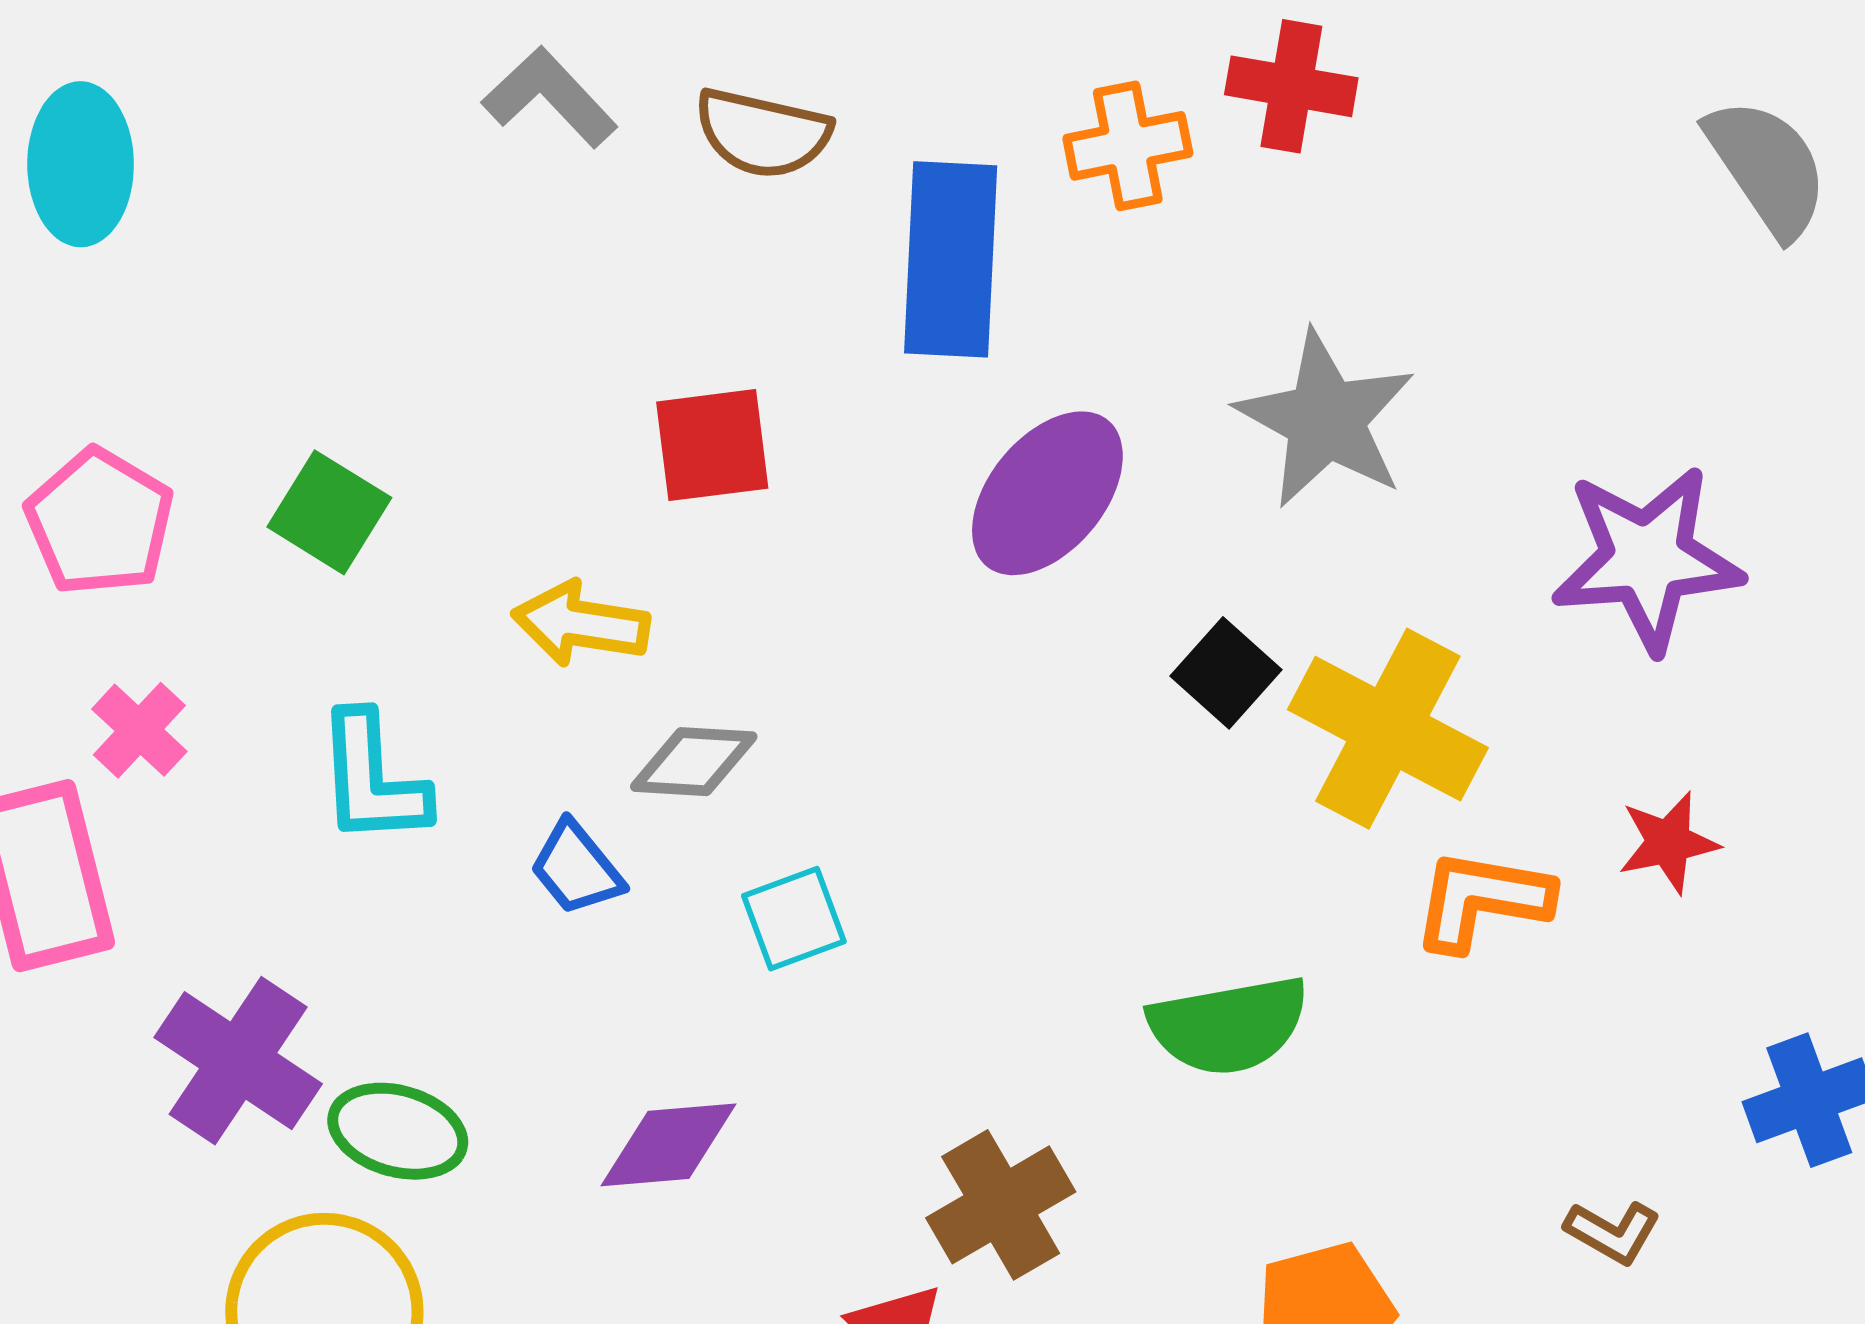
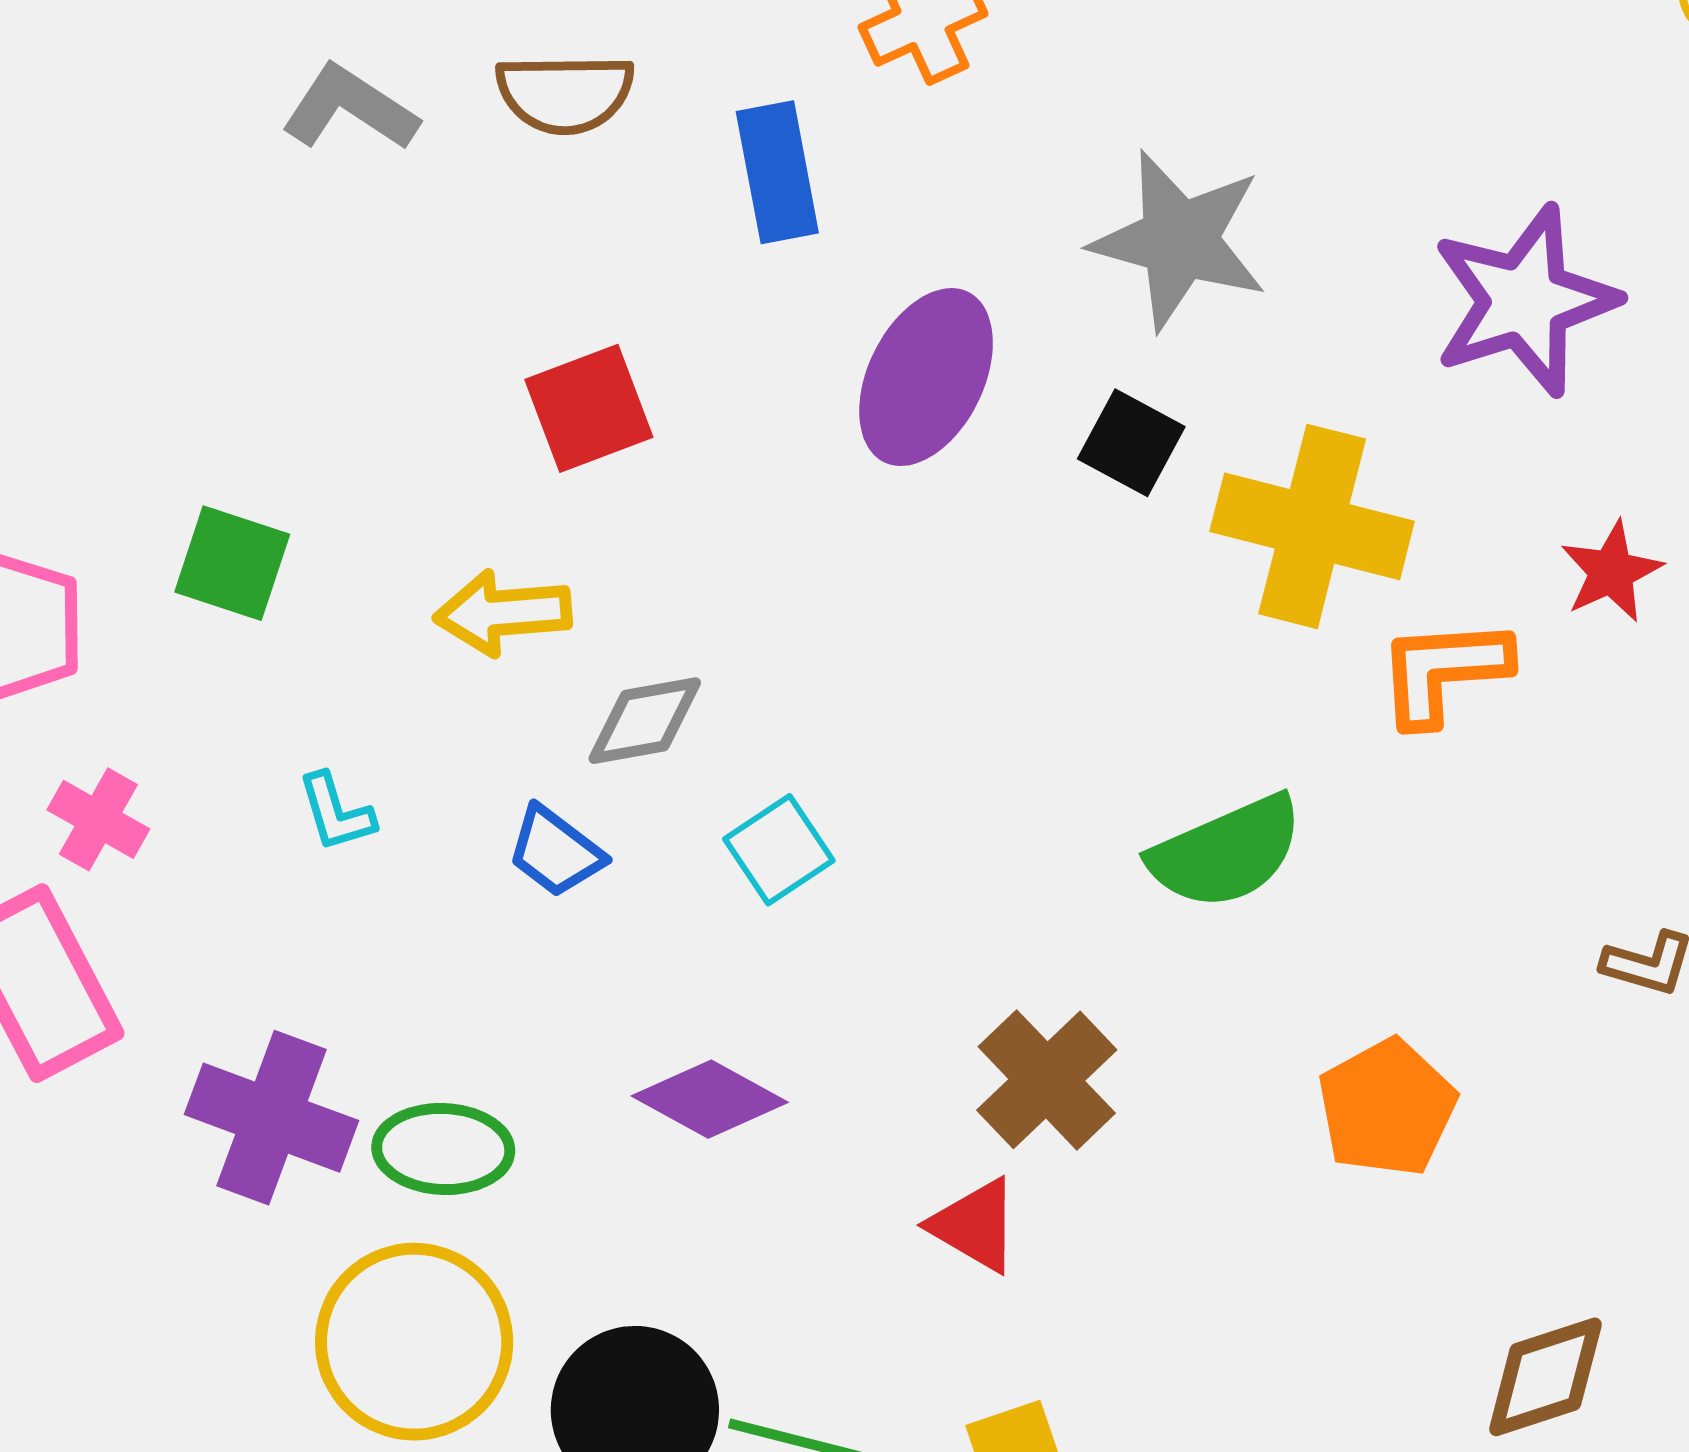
blue rectangle: (951, 259) -> (777, 172), size x0.7
black square: (1226, 673) -> (1131, 443), moved
cyan L-shape: (372, 779) -> (336, 812), size x0.6
purple diamond: (669, 1145) -> (710, 1099), turned 47

